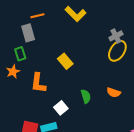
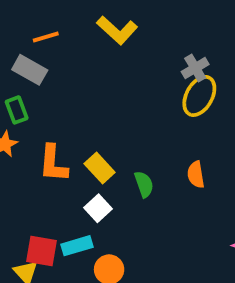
gray rectangle: (28, 33) -> (30, 70), turned -42
yellow rectangle: (65, 61) -> (100, 168), moved
orange semicircle: (114, 92) -> (196, 175), turned 64

